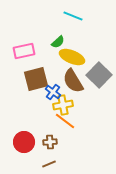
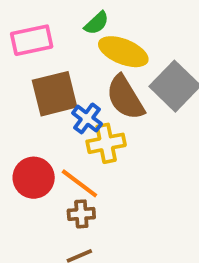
orange line: (65, 121) -> (79, 183), moved
red circle: (24, 142) -> (34, 178), moved

